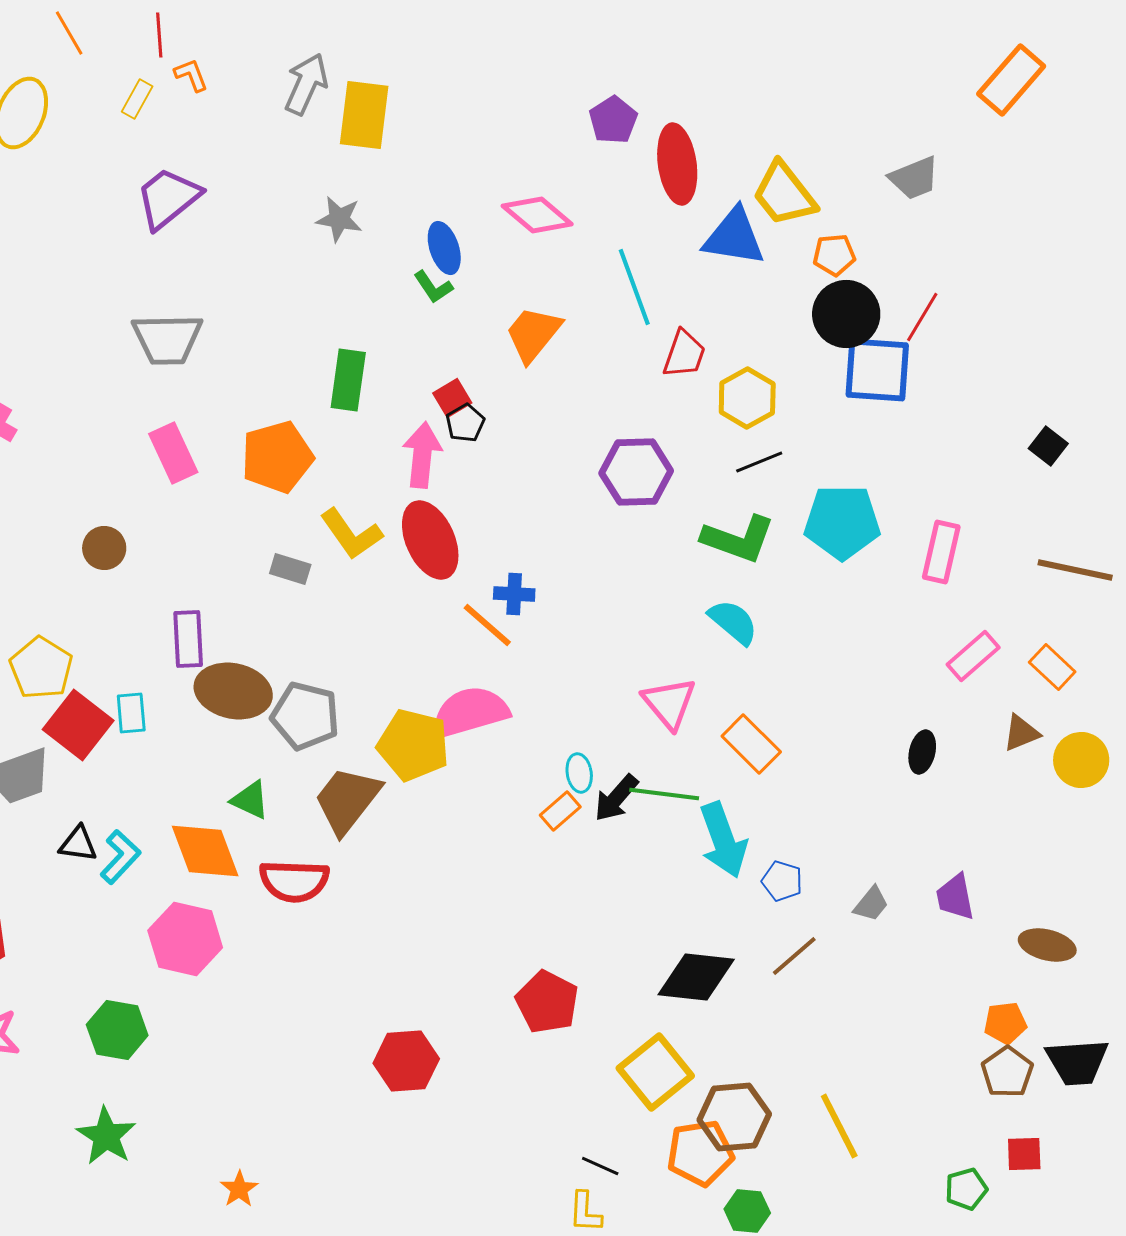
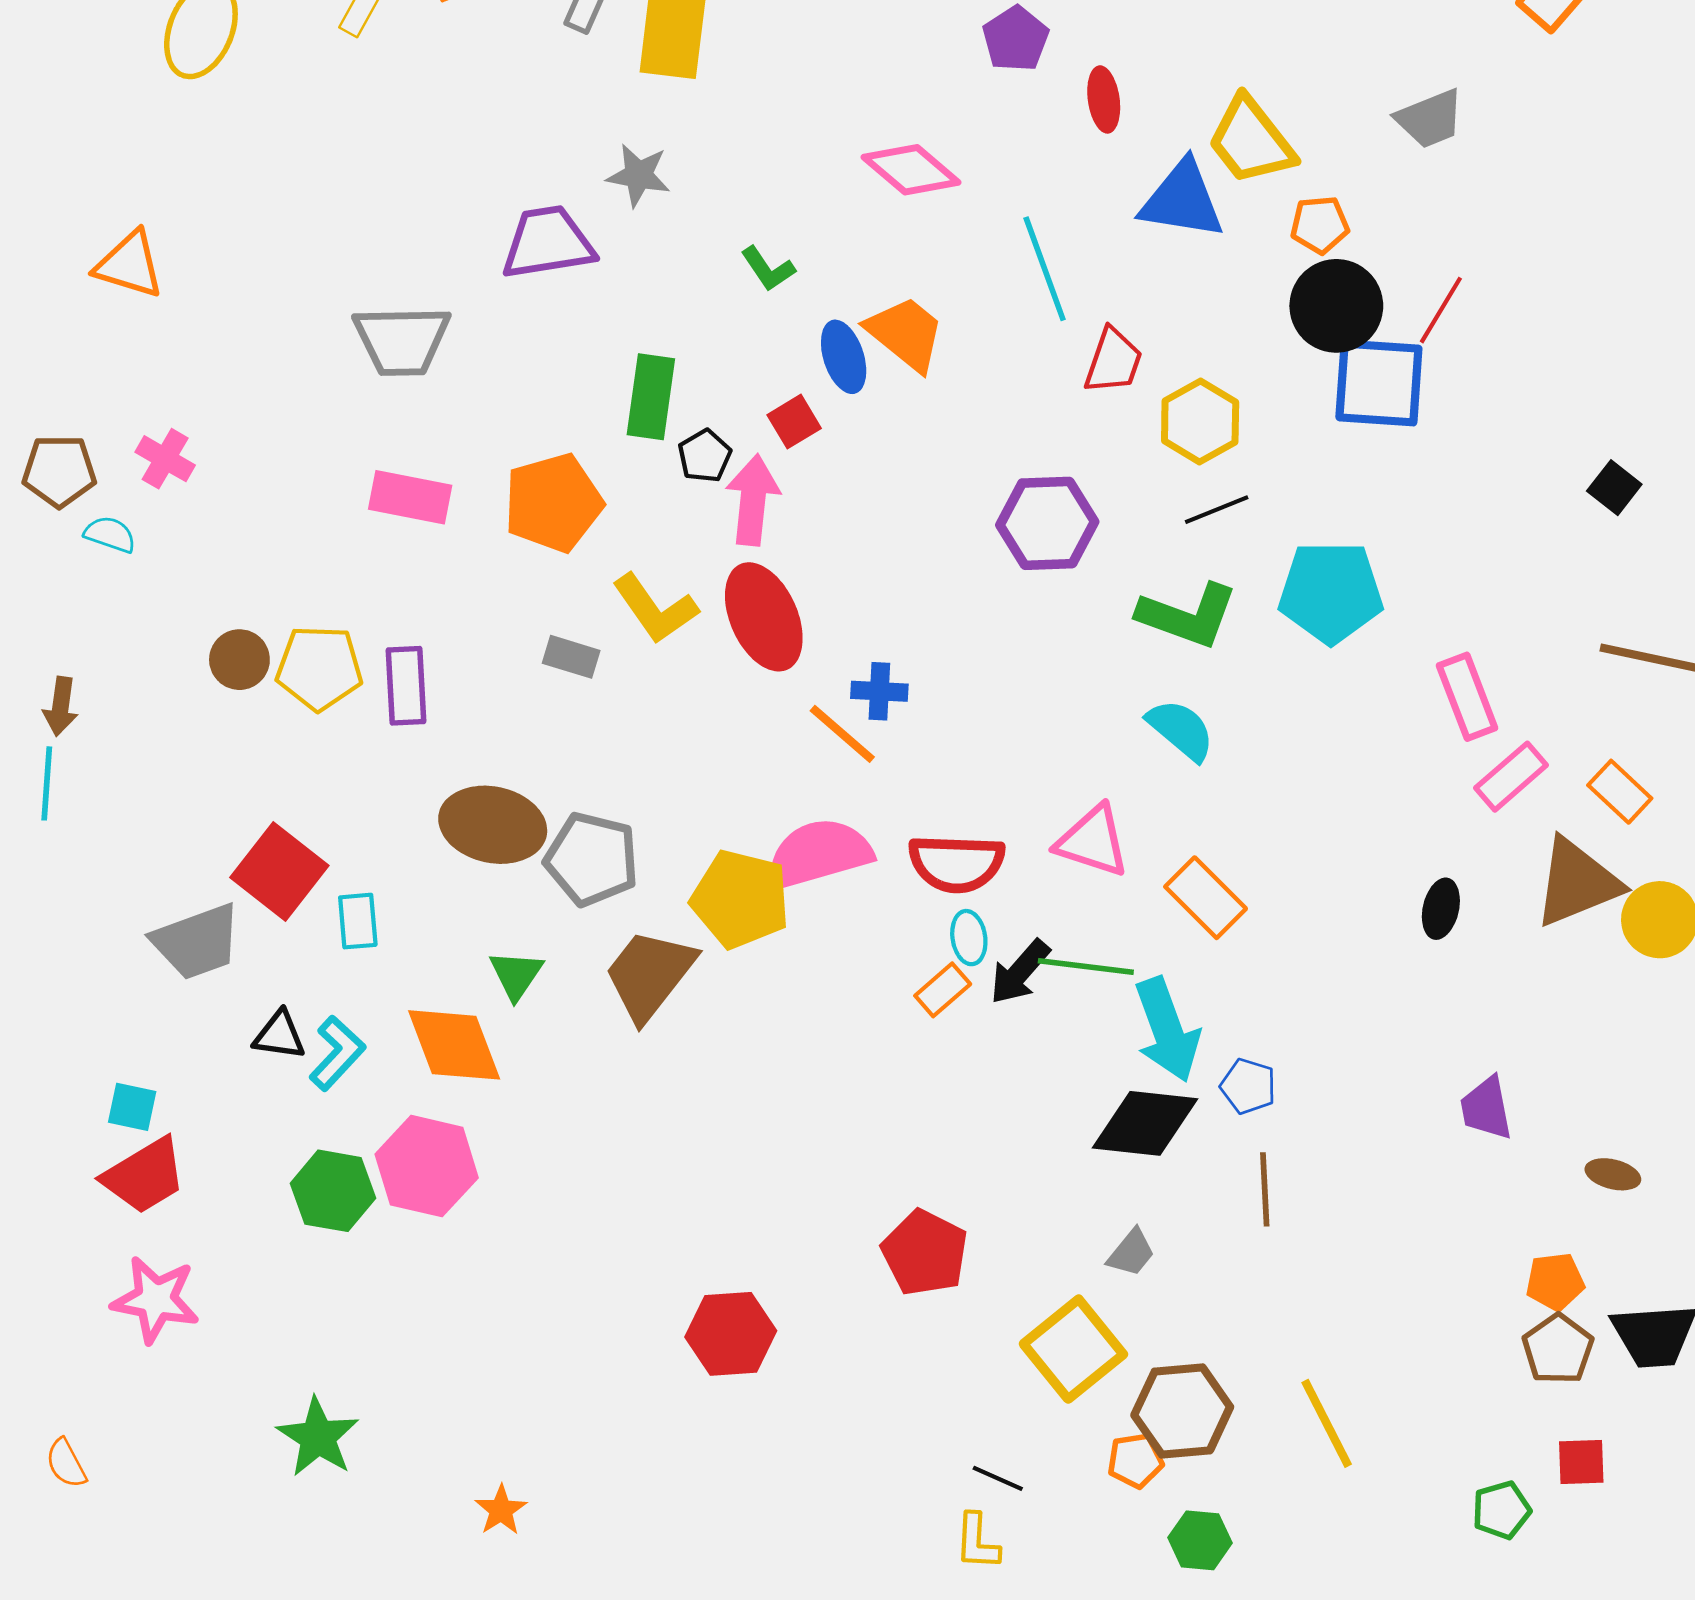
red ellipse: (677, 164) -> (1104, 99), size x0.6
purple trapezoid: (168, 198) -> (548, 243), moved, turned 30
blue ellipse: (444, 248) -> (844, 357), moved
orange trapezoid: (533, 334) -> (906, 333), turned 90
black pentagon: (465, 423) -> (705, 456), moved
pink rectangle: (173, 453) -> (410, 497), turned -54
brown circle: (104, 548) -> (239, 660), moved
pink rectangle: (941, 552) -> (1467, 697), moved, turned -34
purple rectangle: (188, 639) -> (406, 686), moved
yellow pentagon: (41, 668) -> (319, 668), moved, turned -30
pink triangle: (669, 703) -> (1093, 841), turned -32
cyan rectangle: (131, 713) -> (358, 921), moved
brown triangle: (1021, 733) -> (1577, 883), size x1.8
green triangle: (250, 800) -> (516, 975), turned 39
red semicircle: (294, 881) -> (956, 863), moved
gray trapezoid: (871, 904) -> (1131, 1253), moved
brown ellipse: (1047, 945) -> (1613, 1174), size x0.7
brown line: (794, 956) -> (1265, 1189), turned -52
black diamond: (696, 977) -> (1145, 1123), moved
green hexagon: (117, 1030) -> (333, 1191), moved
orange pentagon: (700, 1153) -> (1135, 1461), size x0.6

